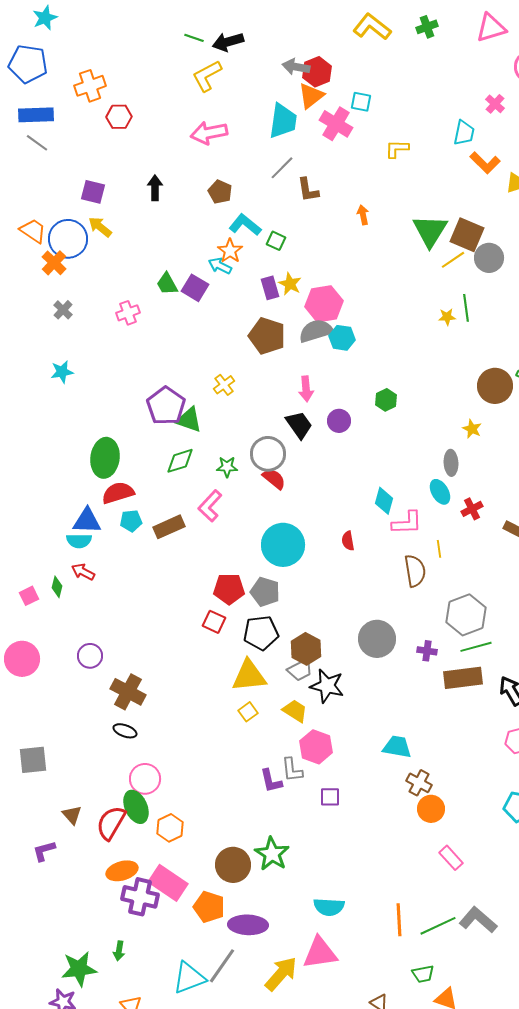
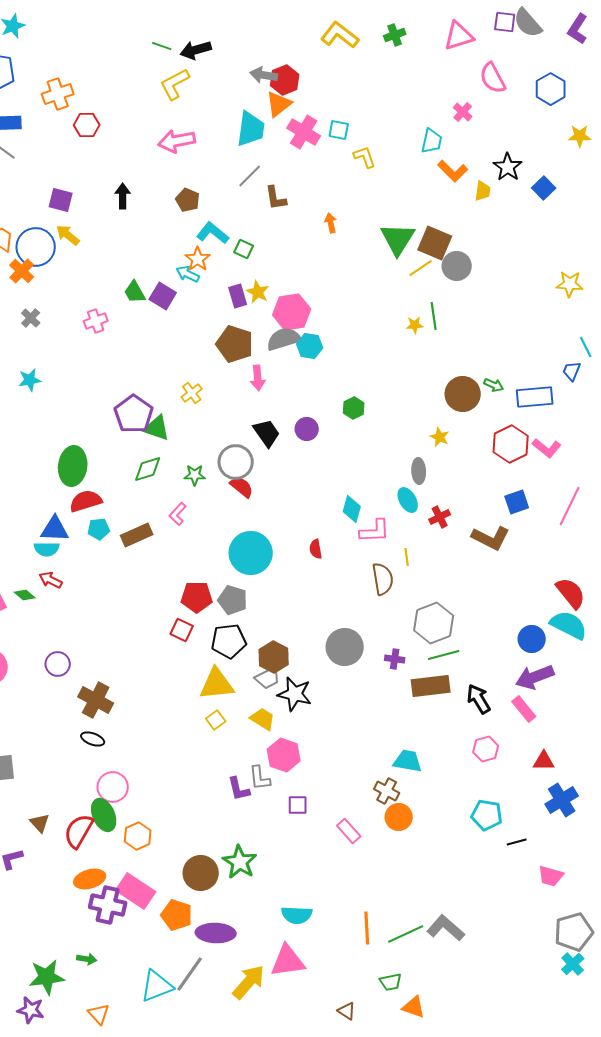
cyan square: (361, 102) -> (339, 130), moved
yellow L-shape: (397, 149) -> (365, 157), turned 70
pink arrow: (306, 389) -> (258, 378), moved
pink L-shape: (210, 506) -> (178, 514), size x0.7
green diamond: (57, 587) -> (25, 595), turned -65
cyan trapezoid: (397, 747) -> (408, 761), moved
pink rectangle: (451, 858) -> (349, 831), moved
green arrow: (119, 951) -> (87, 959), turned -90

